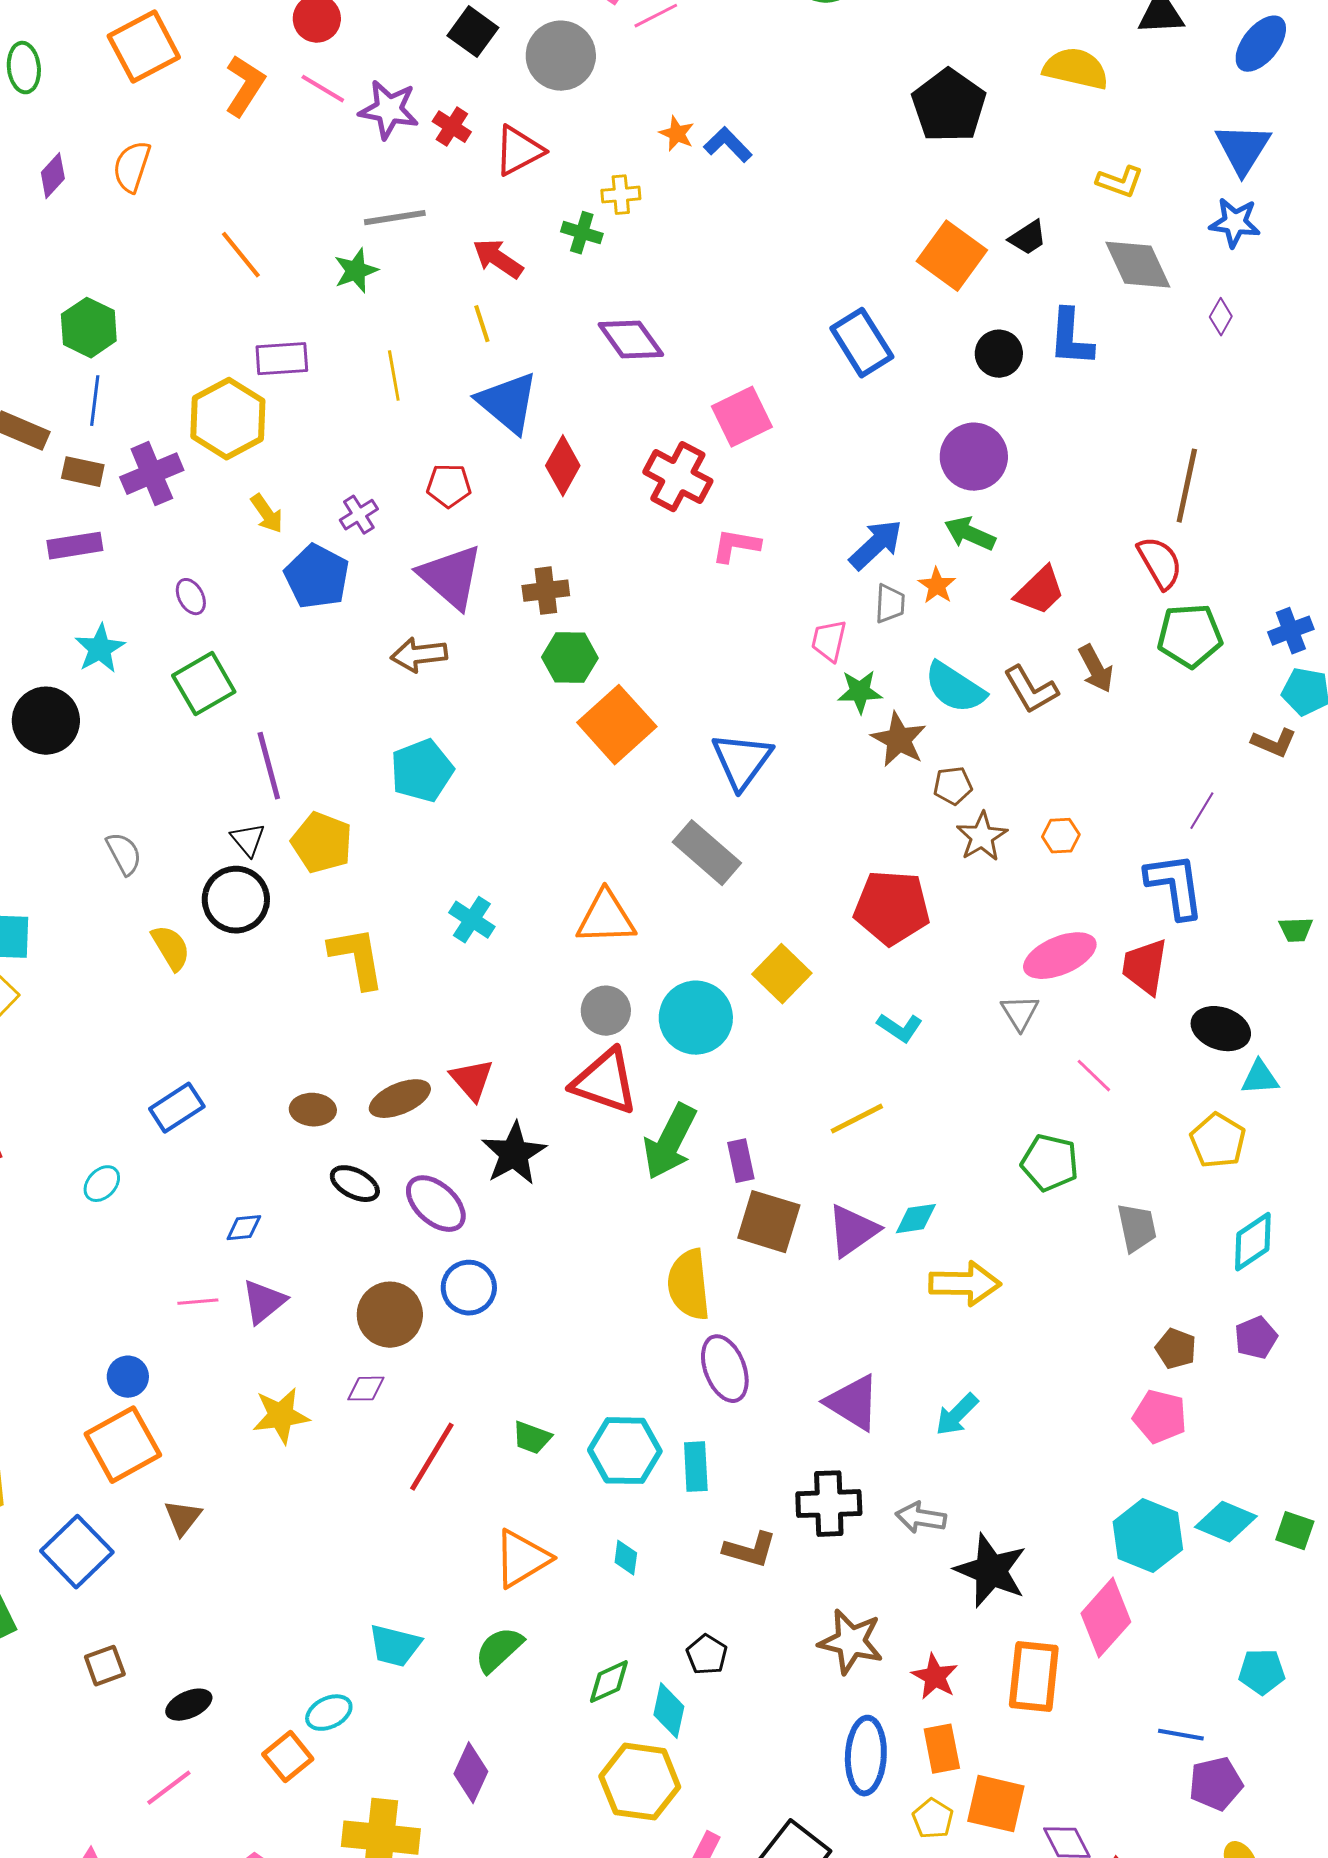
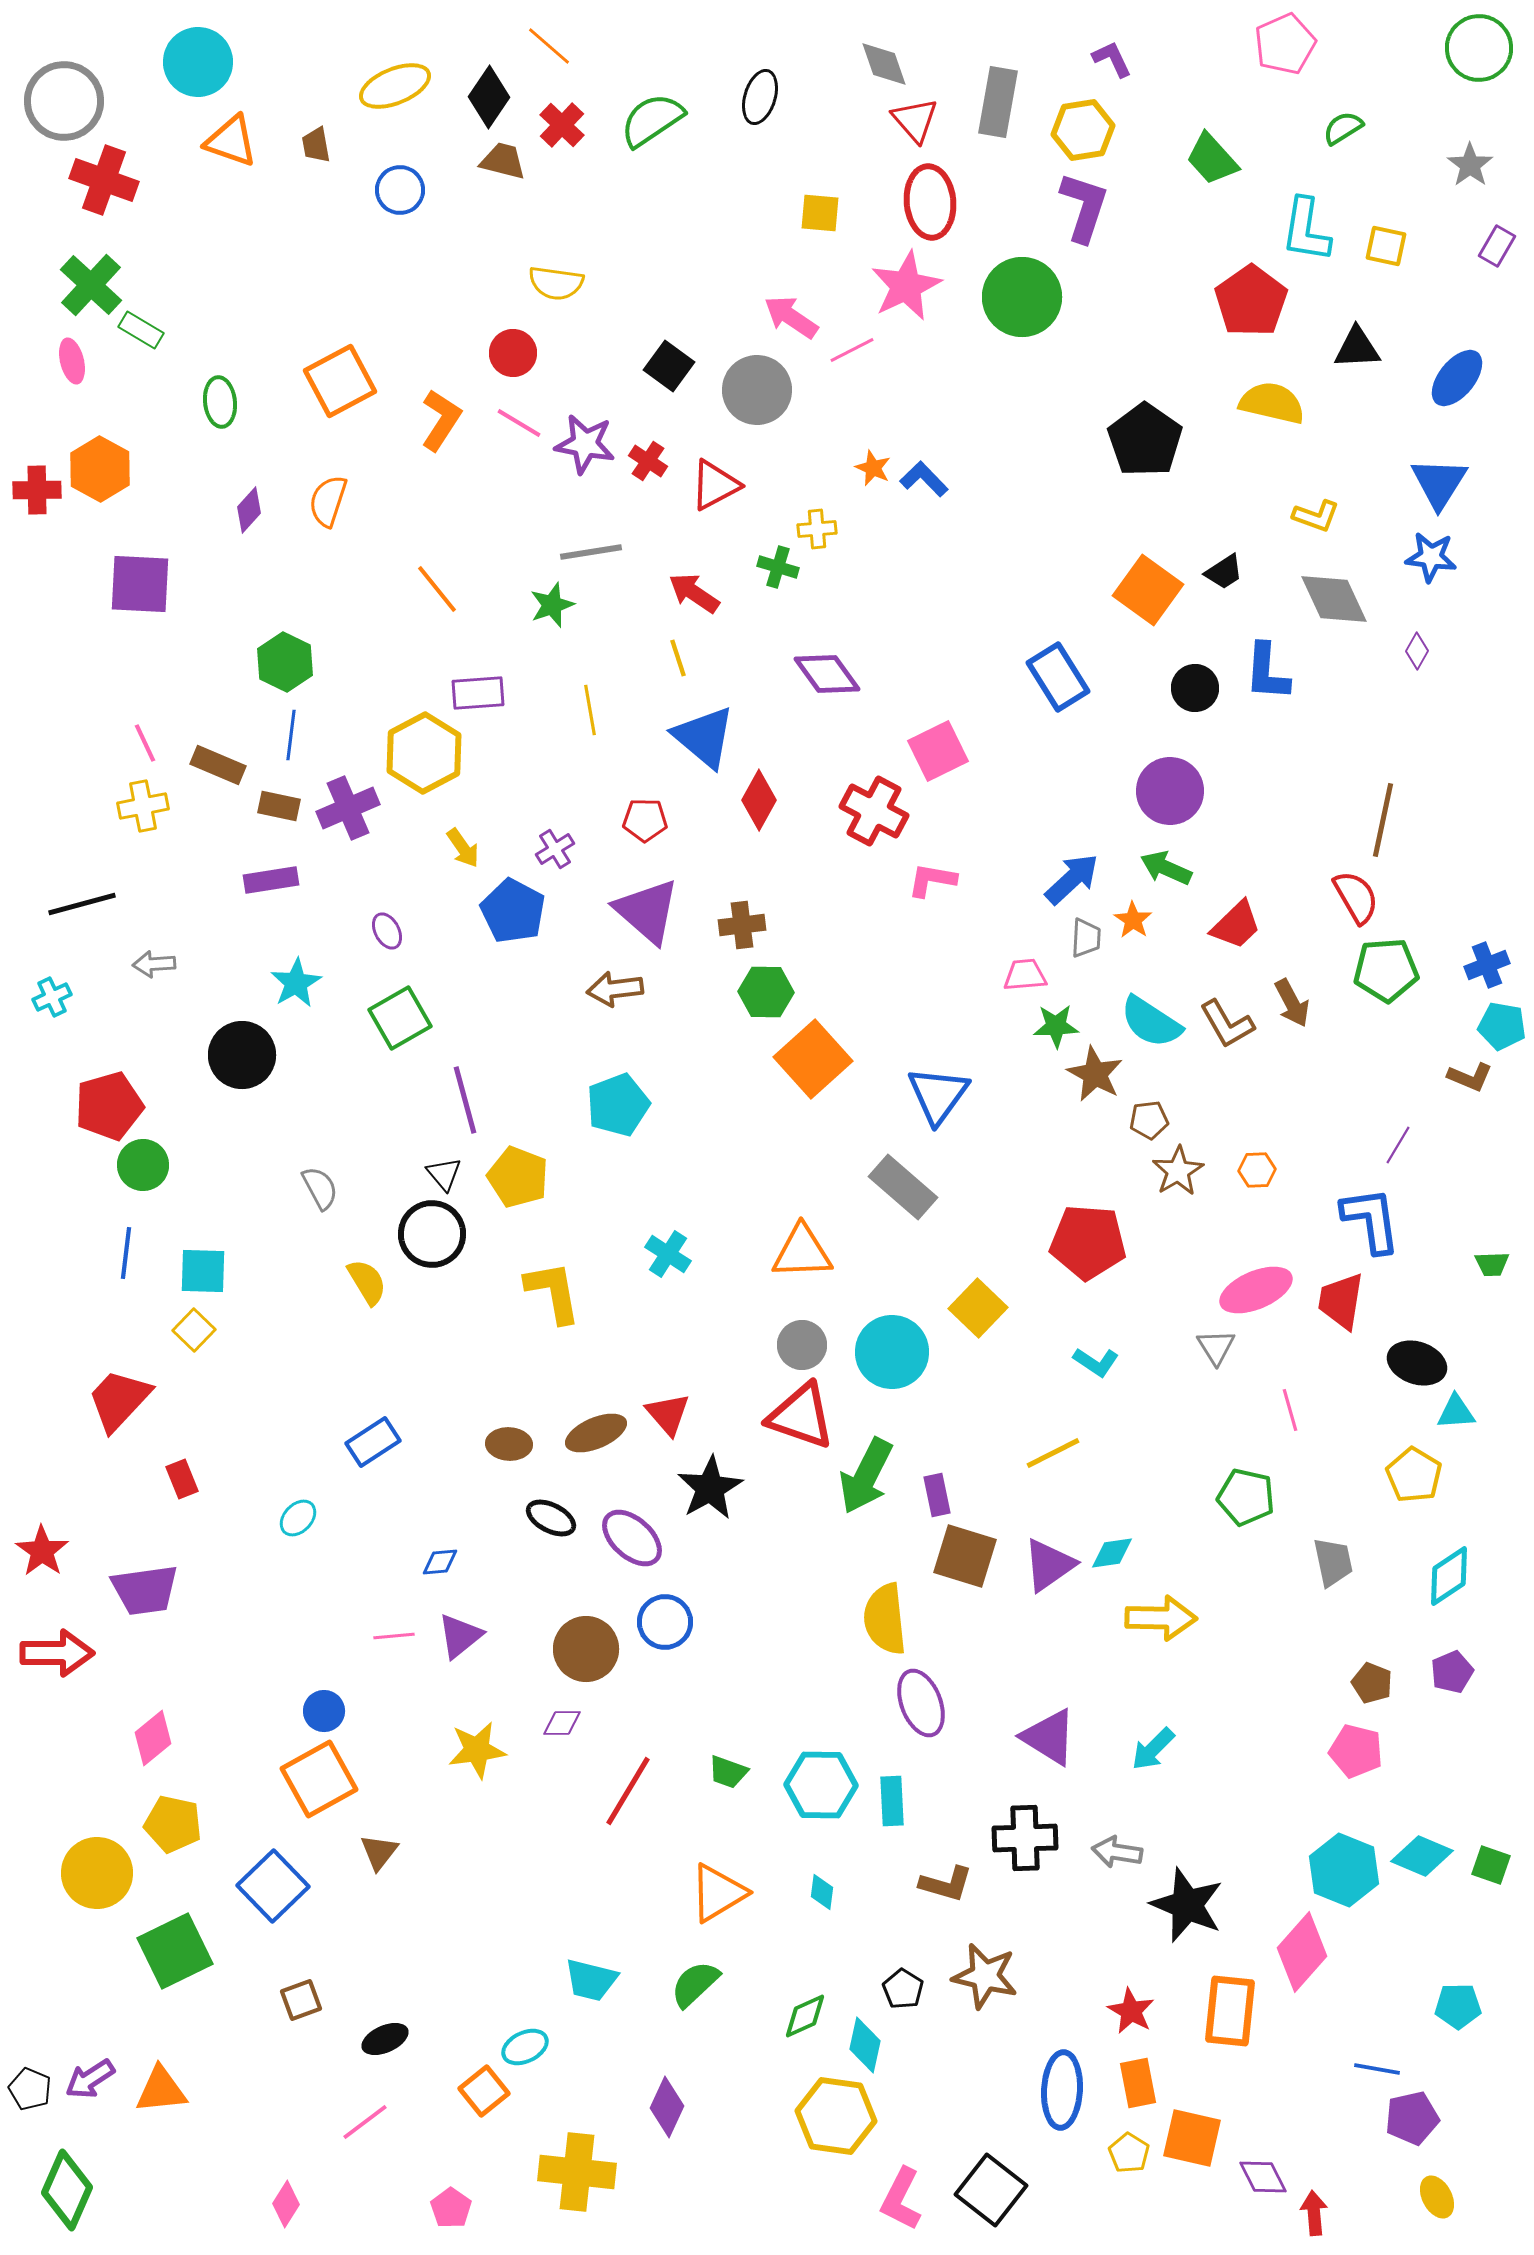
pink trapezoid: (829, 641) -> (1025, 975), turned 72
pink line: (1094, 1076) -> (1290, 1410), turned 30
brown star: (851, 1642) -> (985, 1976), moved

